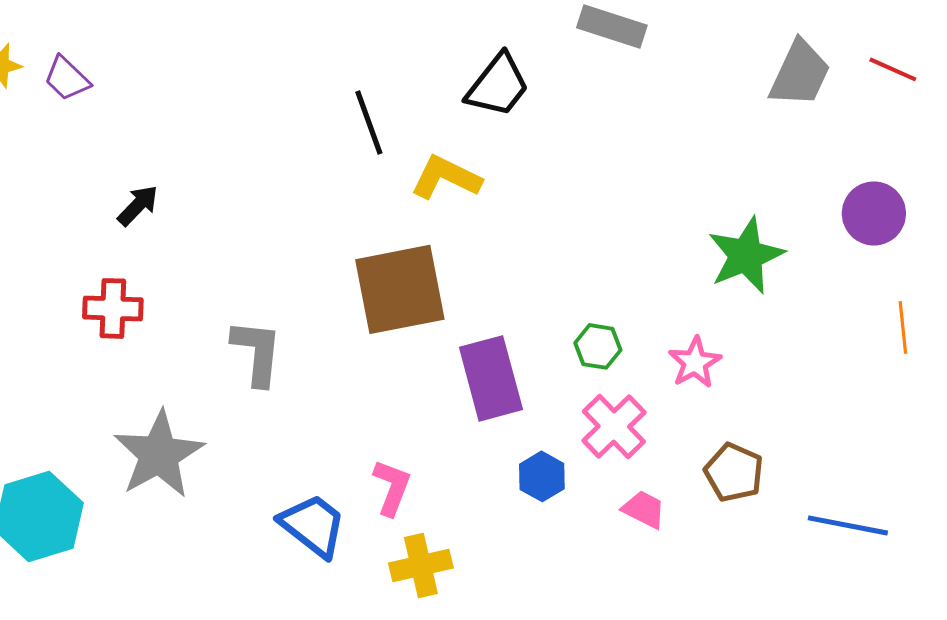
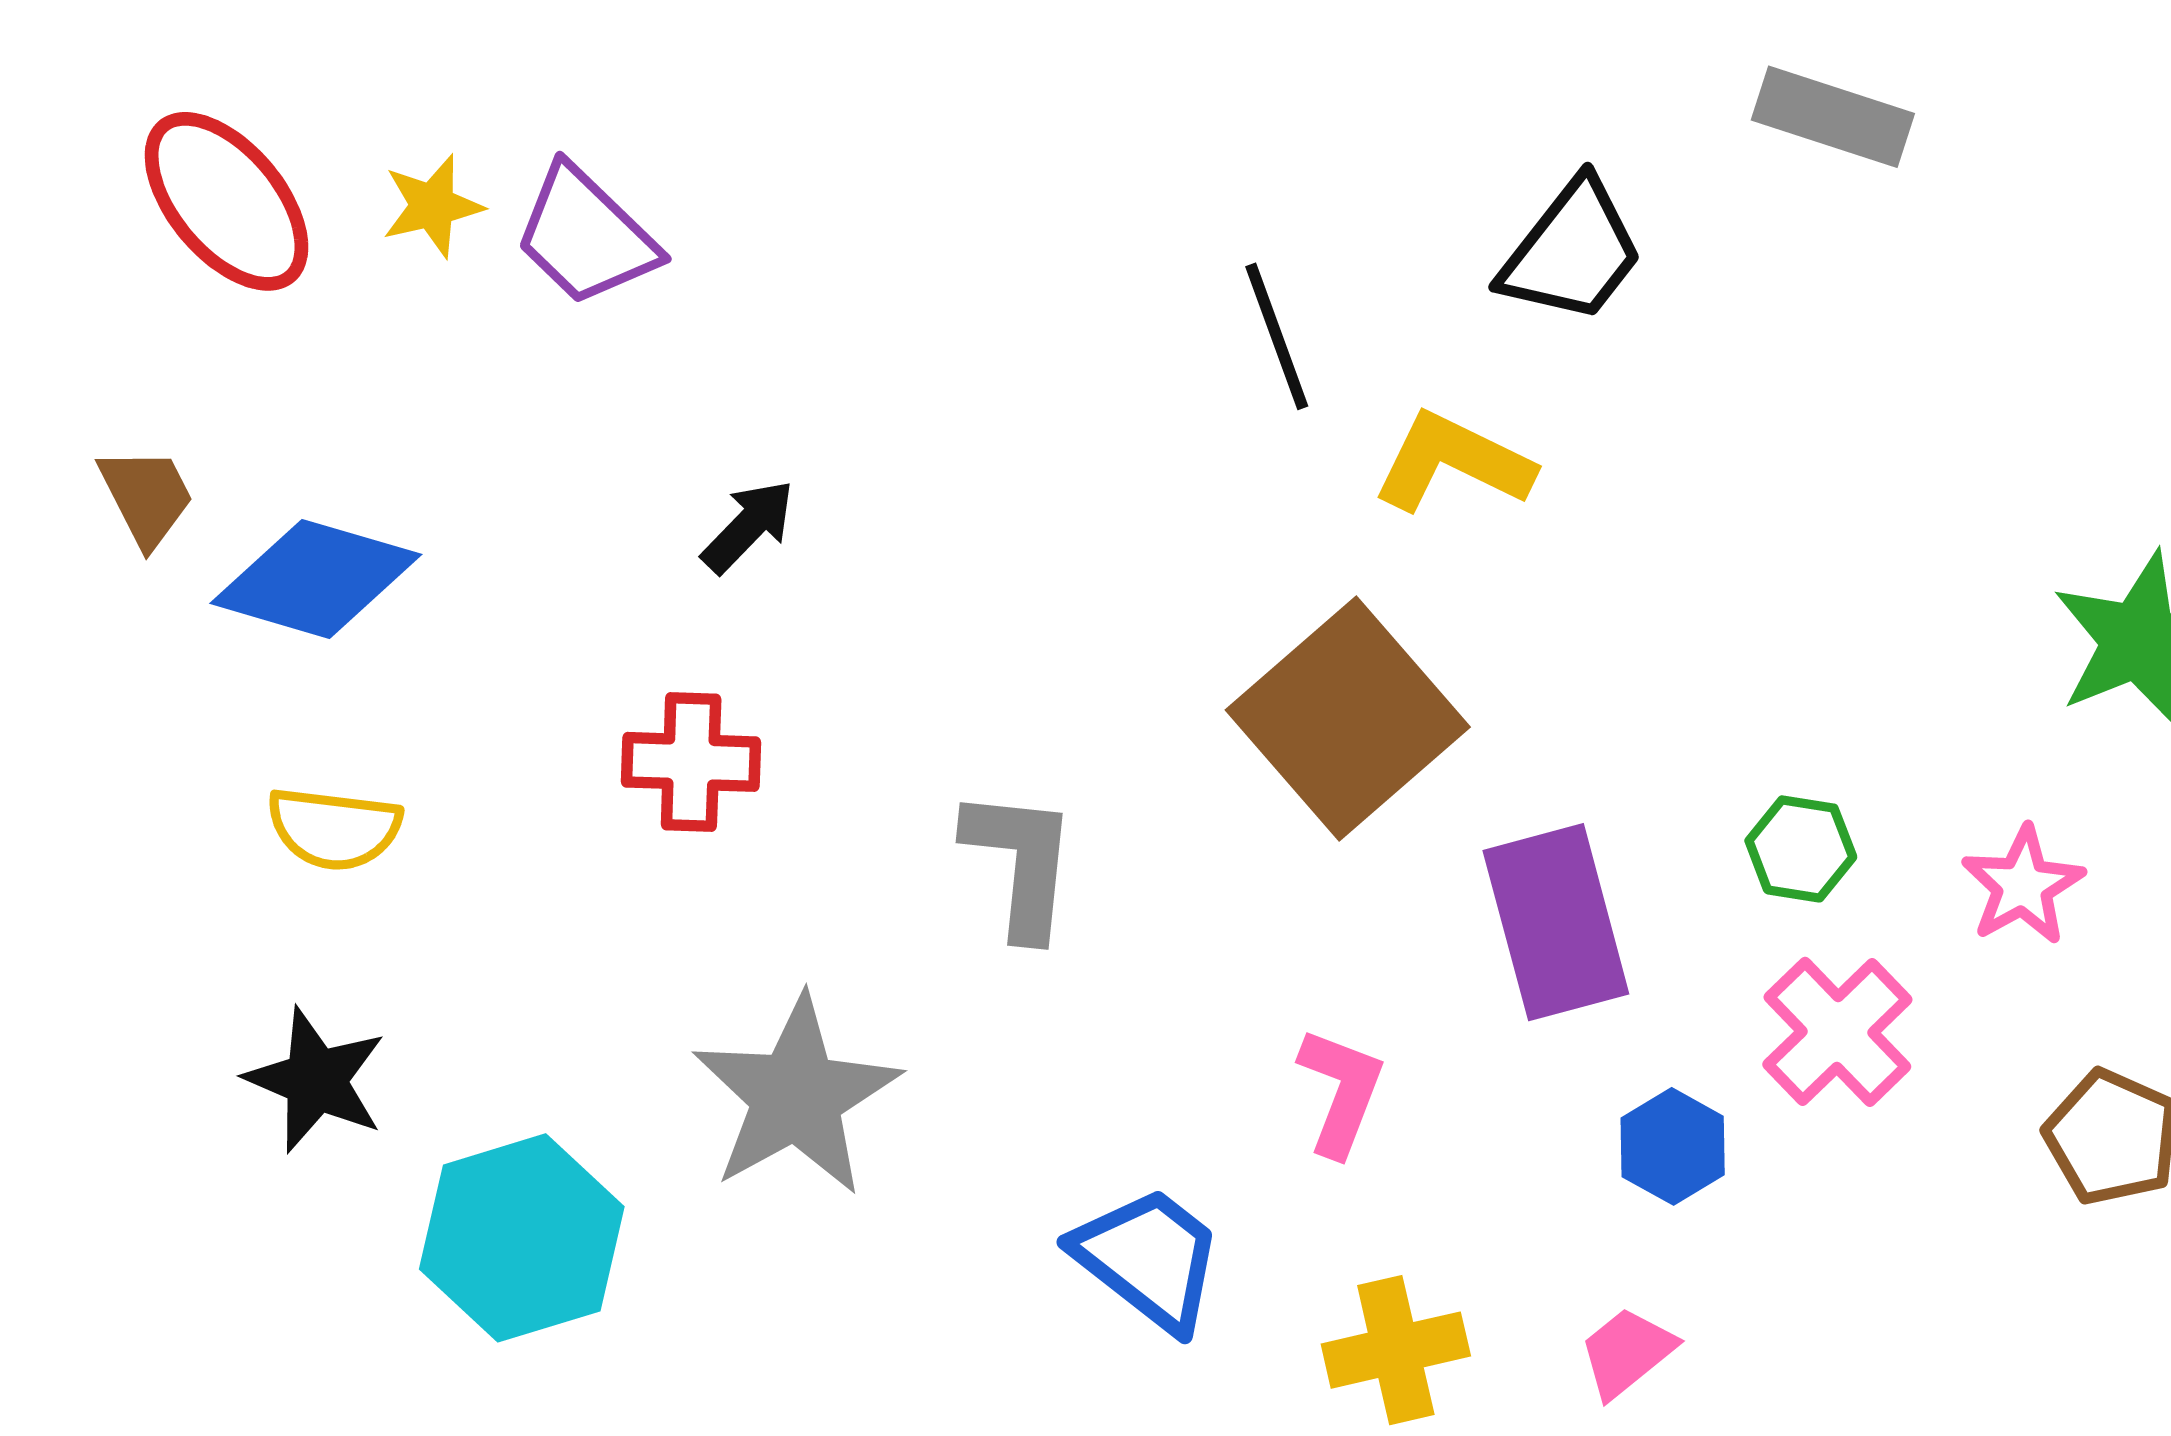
purple trapezoid: (67, 78) -> (586, 236), size x1.4
brown square: (400, 289) -> (1348, 719), turned -30
pink L-shape: (392, 487) -> (1341, 1091), moved
pink trapezoid: (644, 509) -> (1627, 1352), moved, turned -66

